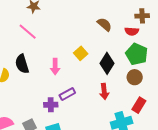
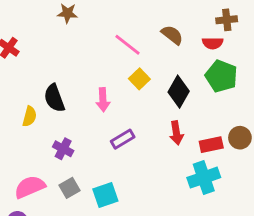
pink line: (28, 32) -> (127, 45), moved
brown circle: (135, 77) -> (240, 138), moved
purple cross: (51, 105) -> (63, 149), moved, turned 32
red rectangle: (139, 105) -> (211, 145), moved, turned 49

